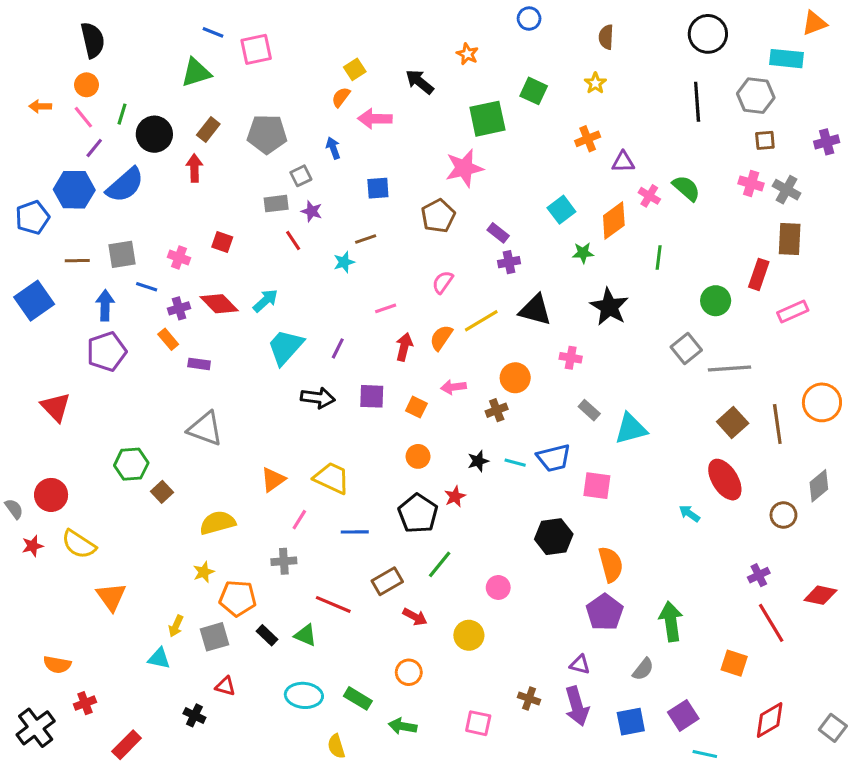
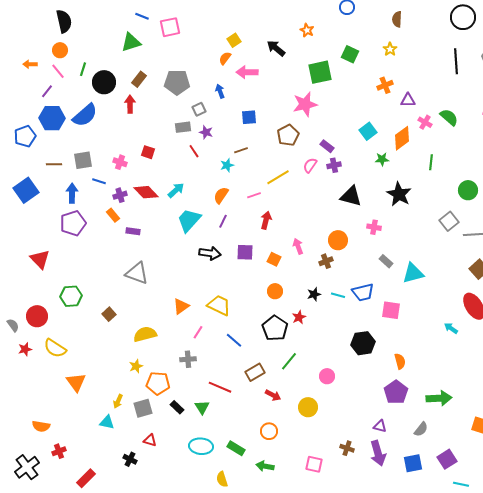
purple line: (94, 148) -> (47, 91), moved
pink semicircle: (443, 282) -> (310, 165), moved
yellow line: (481, 321) -> (278, 177), moved
orange semicircle: (441, 338) -> (221, 195), moved
pink arrow: (453, 387) -> (298, 246), turned 77
green hexagon: (131, 464) -> (71, 296), moved
blue line: (355, 532) -> (234, 340), turned 42
orange semicircle: (611, 564) -> (400, 361), size x0.7
green arrow: (671, 621) -> (439, 398), turned 95
green triangle: (305, 635) -> (202, 407), turned 35

